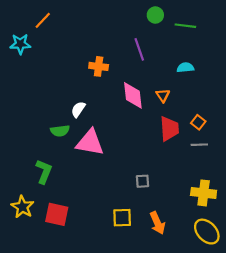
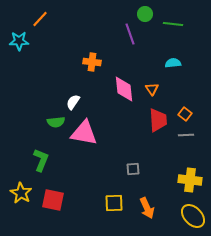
purple line: (139, 49) -> (130, 34), moved

